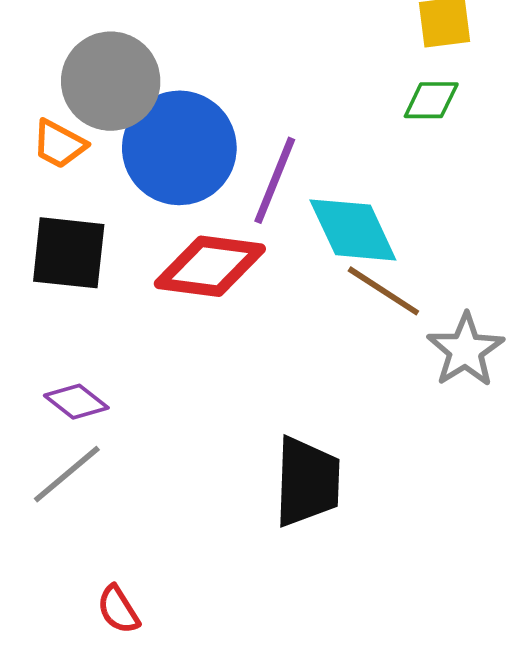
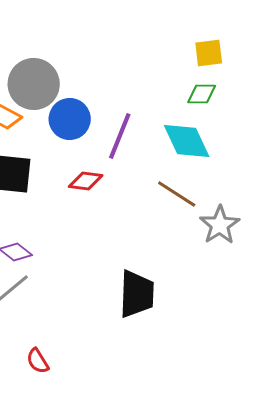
blue circle: (179, 148) -> (70, 119), size x0.7
cyan diamond: (353, 230) -> (187, 141), moved
red diamond: (210, 266) -> (86, 181), size x0.6

